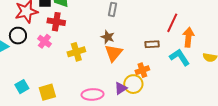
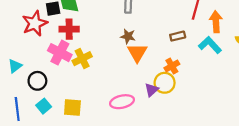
black circle: (18, 36) -> (37, 81), moved
pink cross: (44, 41) -> (60, 53), size x1.5
yellow cross: (76, 52) -> (82, 59), moved
yellow square: (47, 92) -> (72, 107), turned 30

